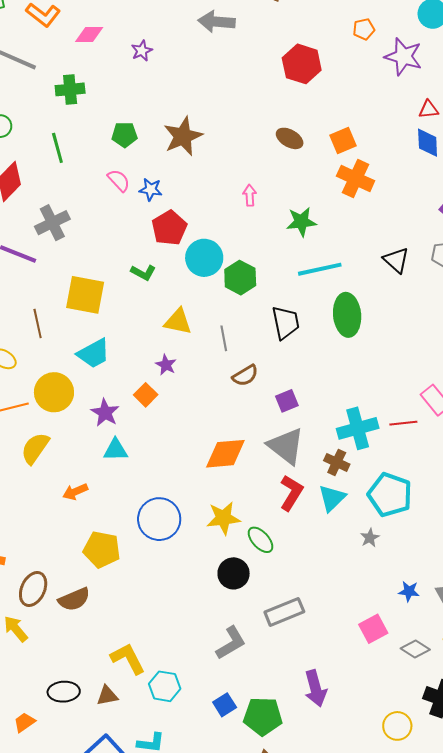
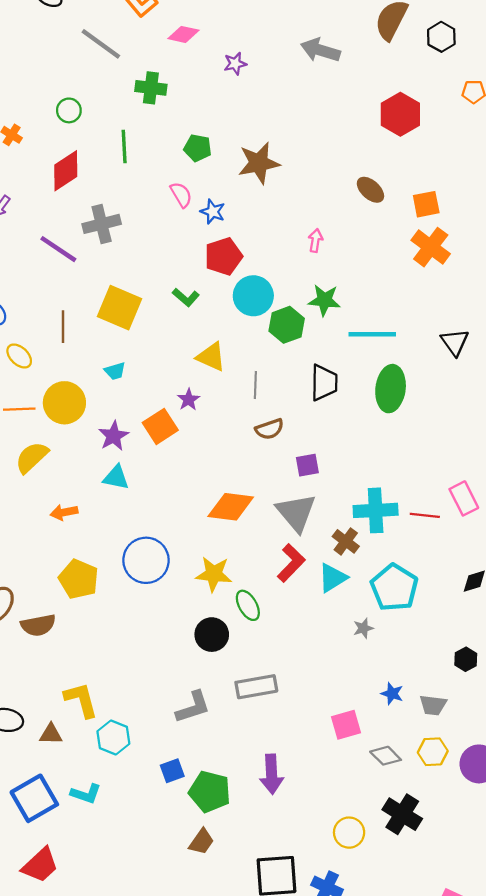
green star: (301, 222) -> (324, 300), moved
cyan trapezoid: (94, 353) -> (115, 371), size x0.6
orange square: (146, 395) -> (160, 426), size x1.4

